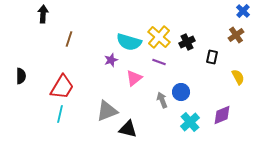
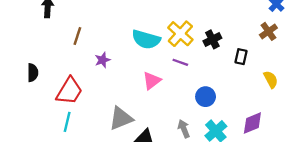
purple star: (111, 60) -> (103, 60), moved
black semicircle: (21, 76) -> (33, 73), moved
gray arrow: (162, 100) -> (184, 129), moved

